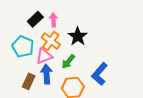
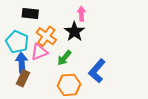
black rectangle: (35, 19) -> (30, 13), turned 49
pink arrow: (53, 20) -> (81, 14), moved
blue arrow: (47, 74) -> (22, 63), moved

